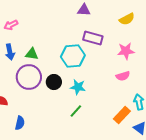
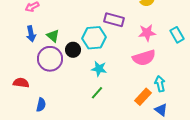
green triangle: (32, 54) -> (53, 36), turned 32
pink semicircle: (123, 76) -> (144, 58), size x1.6
black circle: (54, 82) -> (73, 50), moved

